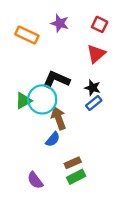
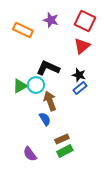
red square: (100, 24) -> (85, 21), size x1.5
cyan circle: (42, 99) -> (36, 85), size x0.7
blue semicircle: (53, 139) -> (45, 119), turned -72

